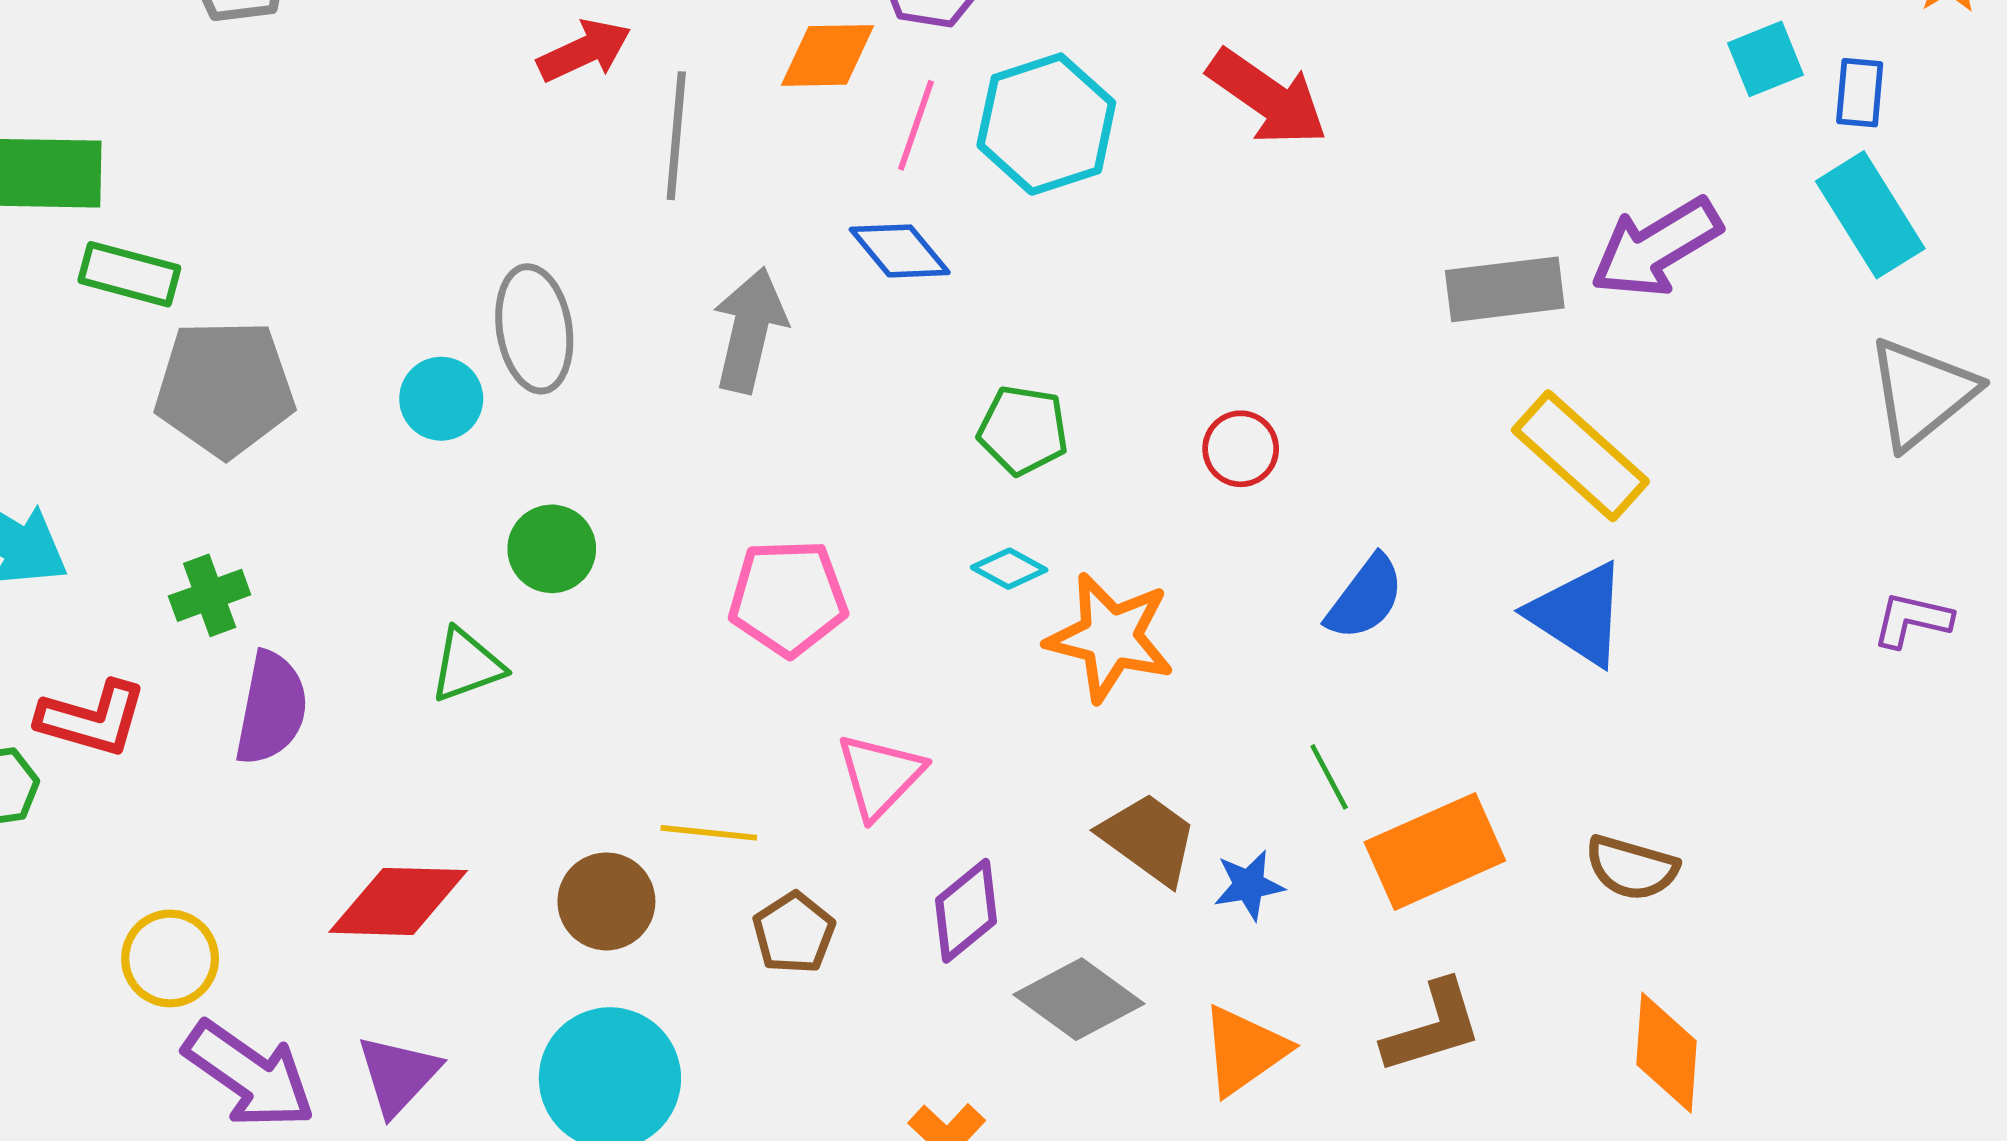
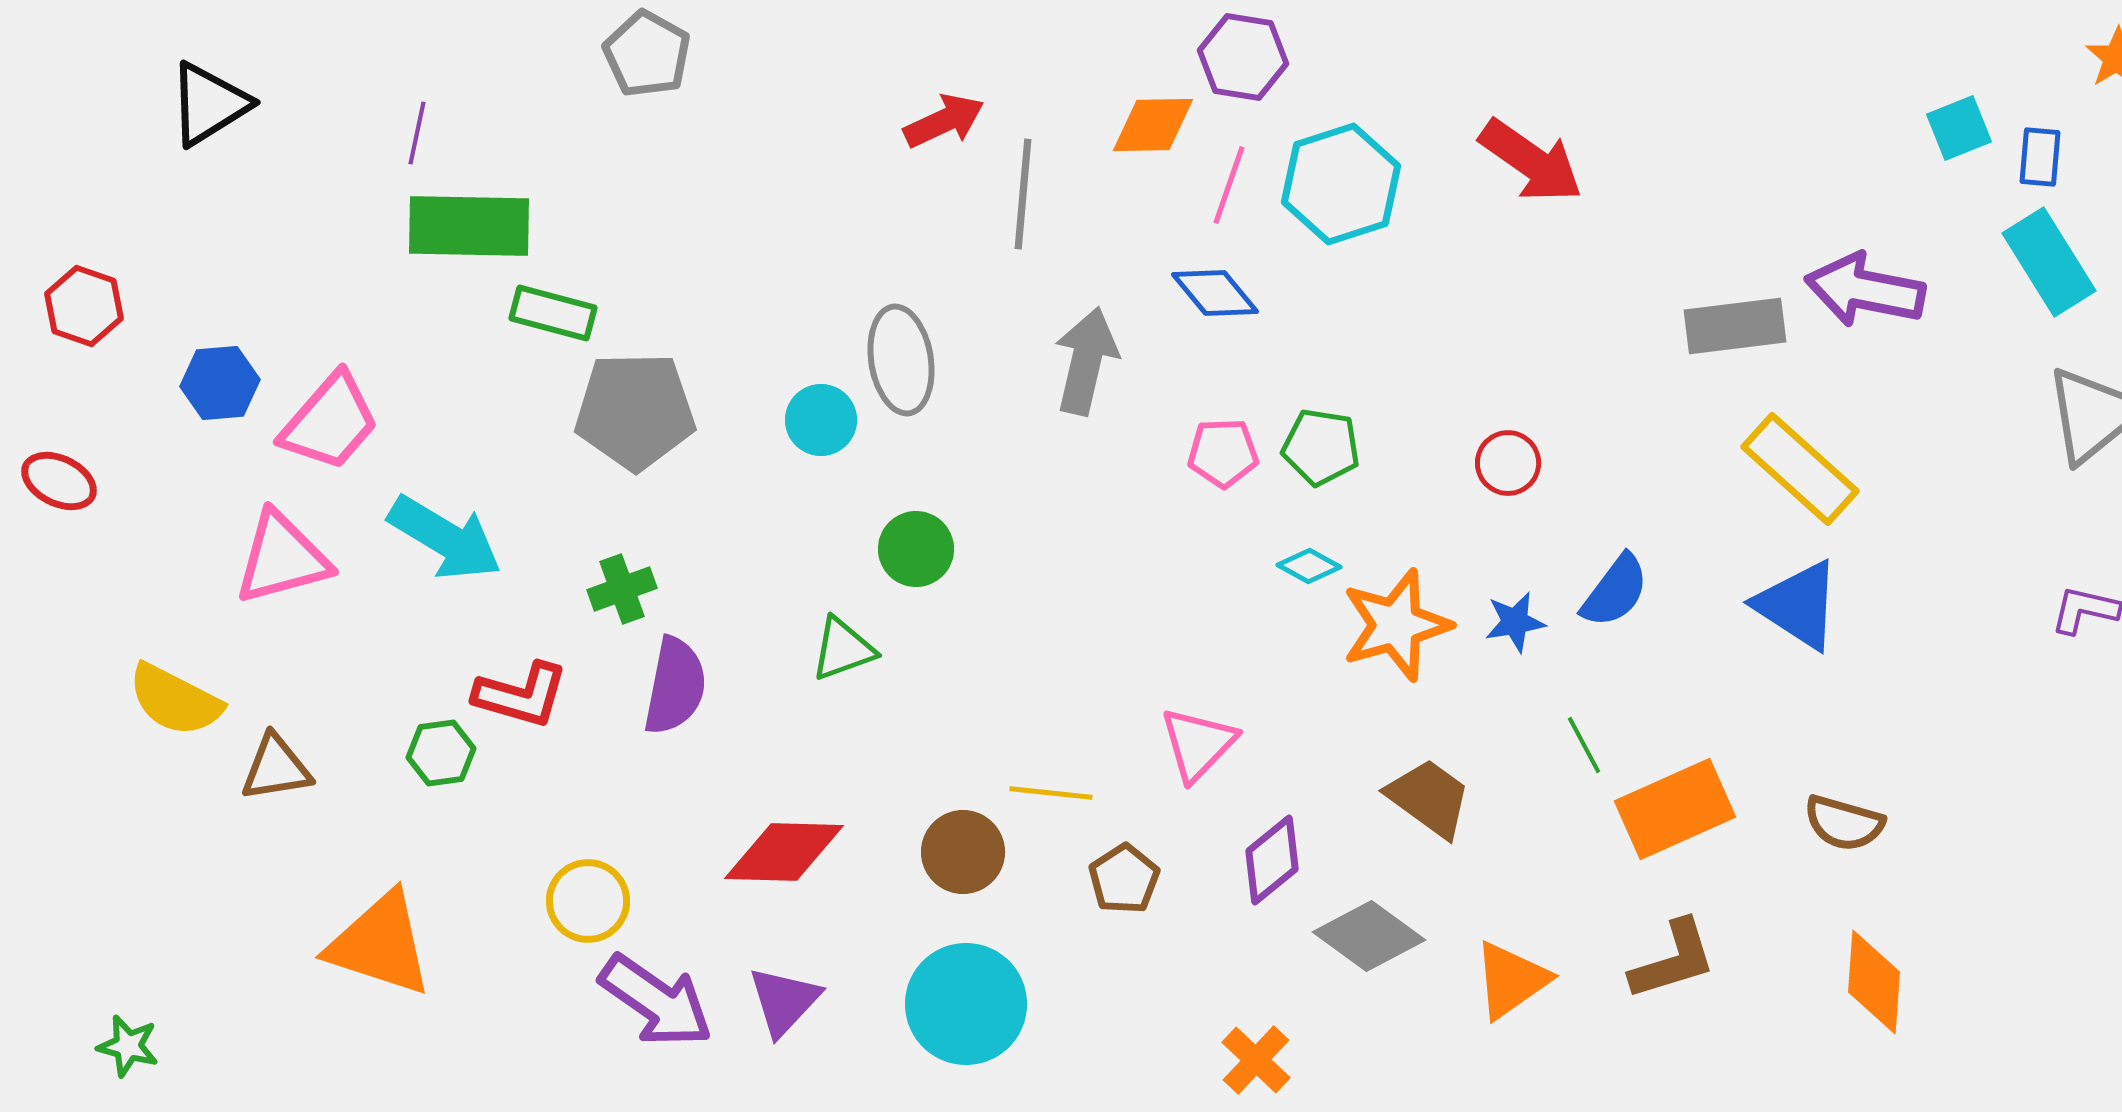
purple arrow: (1656, 247) -> (1865, 290), turned 42
pink pentagon: (788, 598) -> (1223, 453), moved, size x0.7
orange star: (1110, 637) -> (1396, 625), turned -30
blue star: (1249, 885) -> (1515, 622), moved

